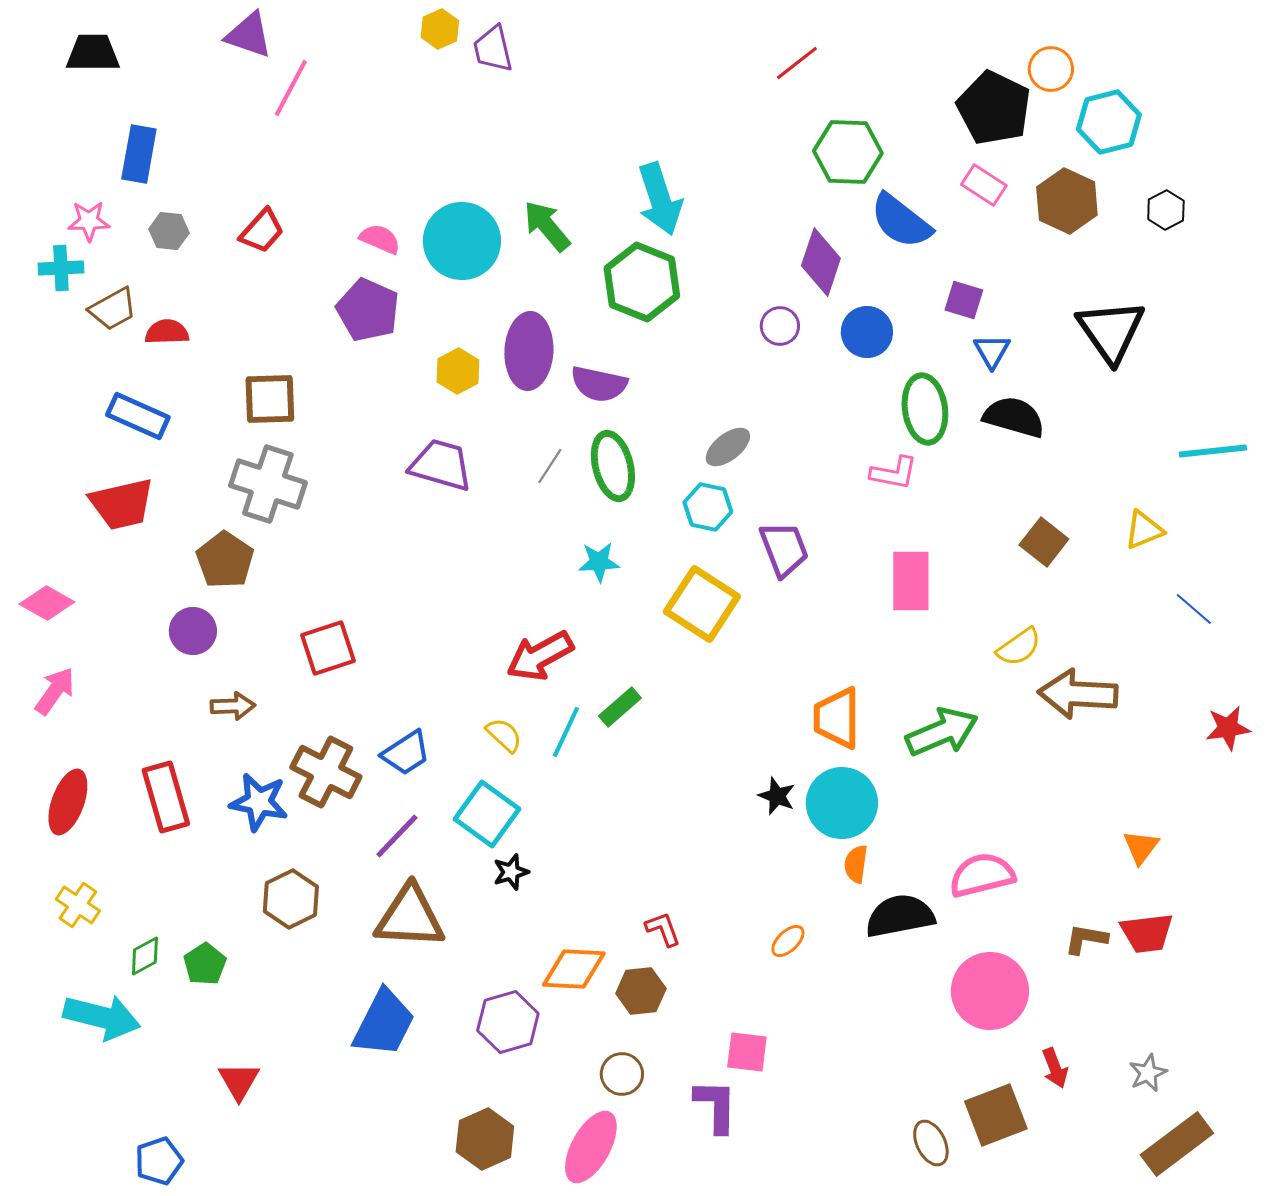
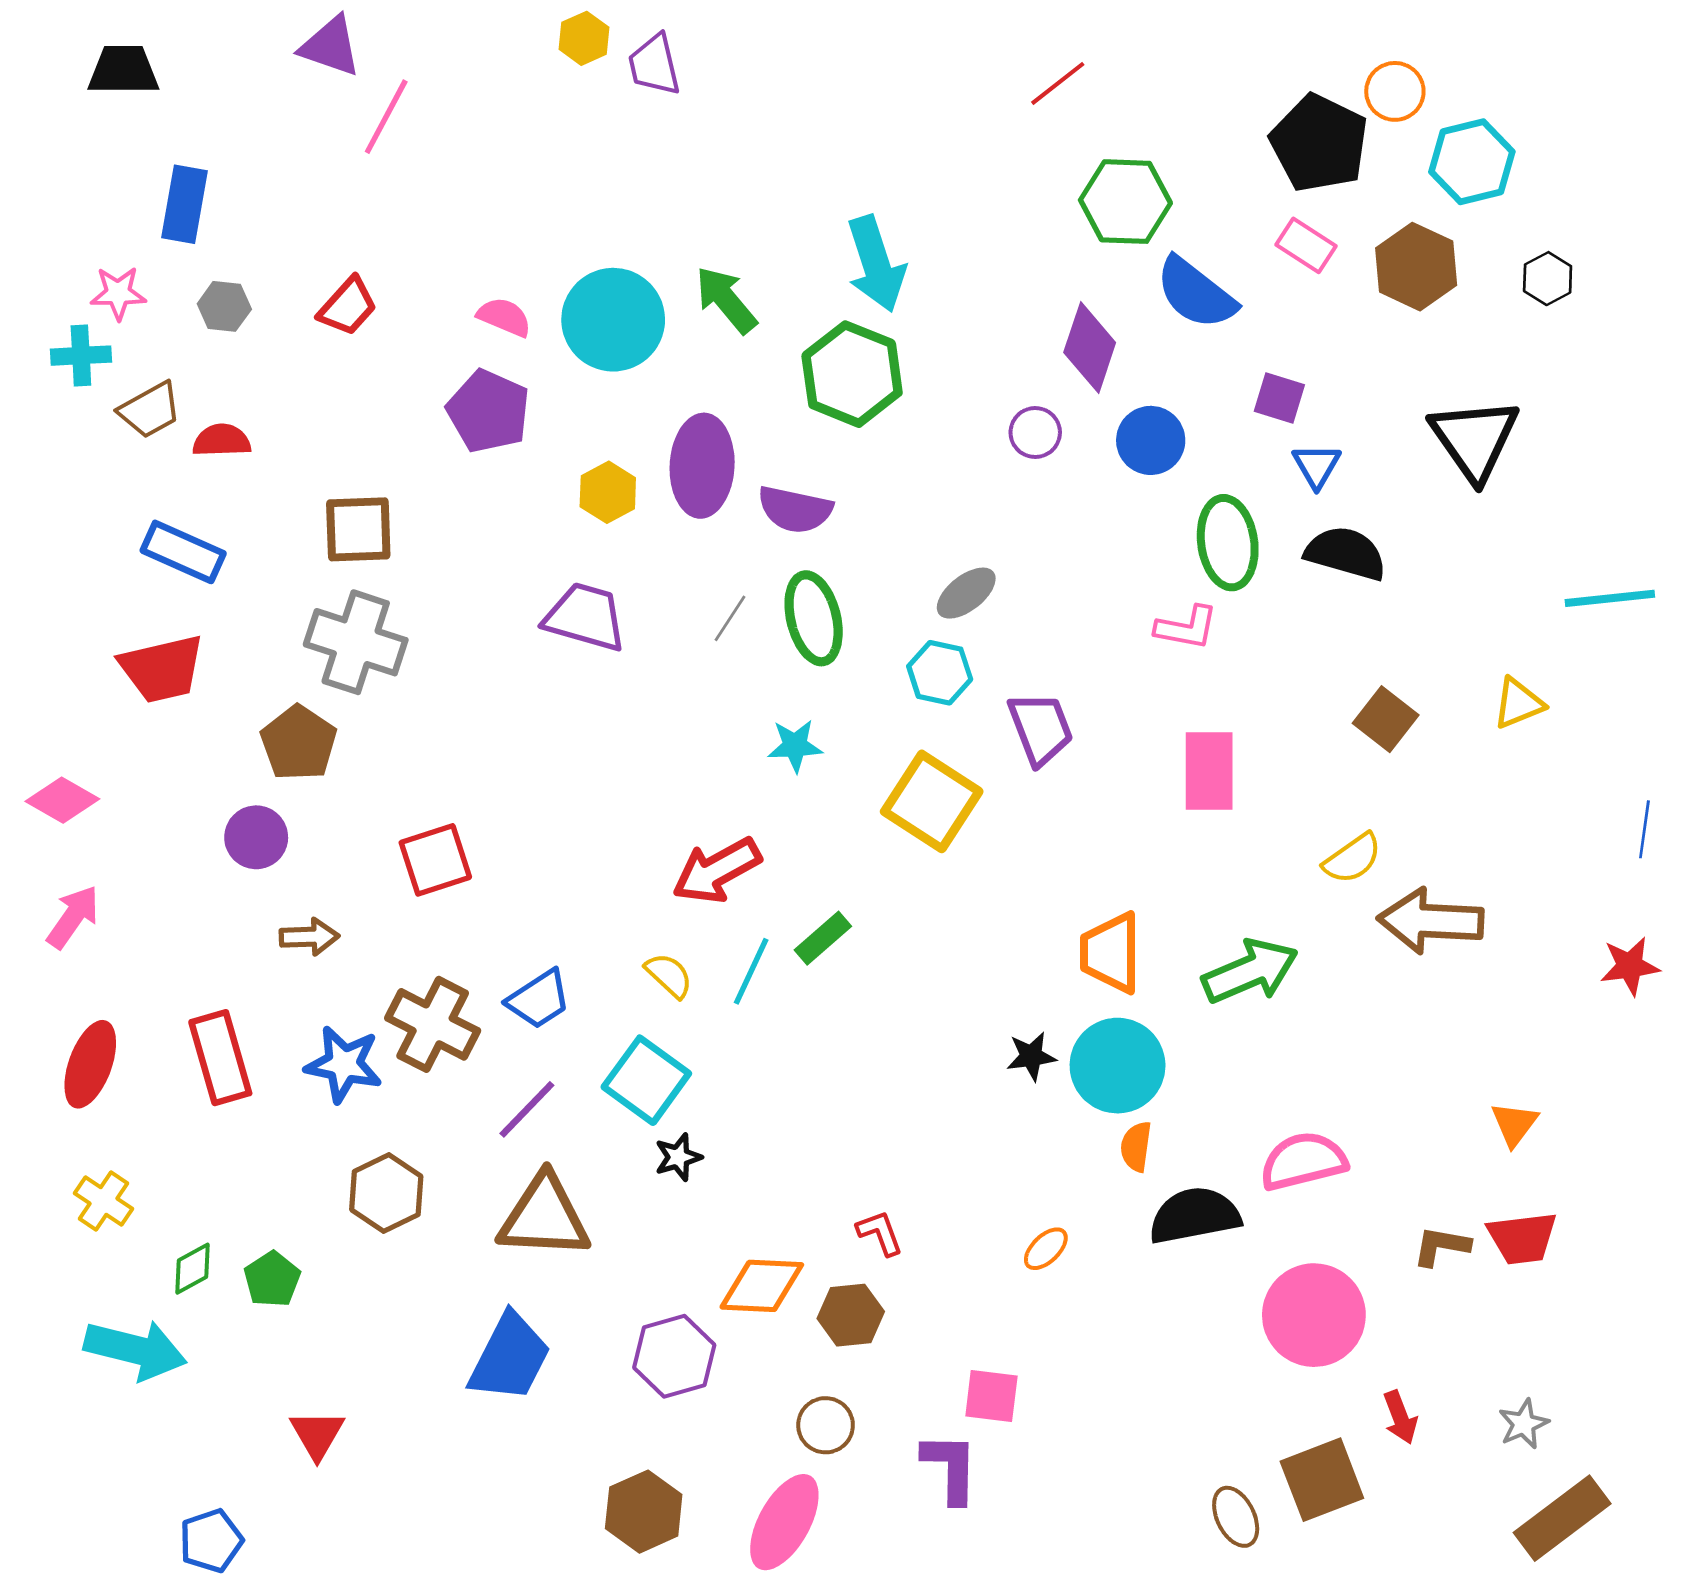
blue line: (1194, 609) -> (1644, 829), moved, turned 57
black star: (777, 796) -> (1031, 1056), turned -30

